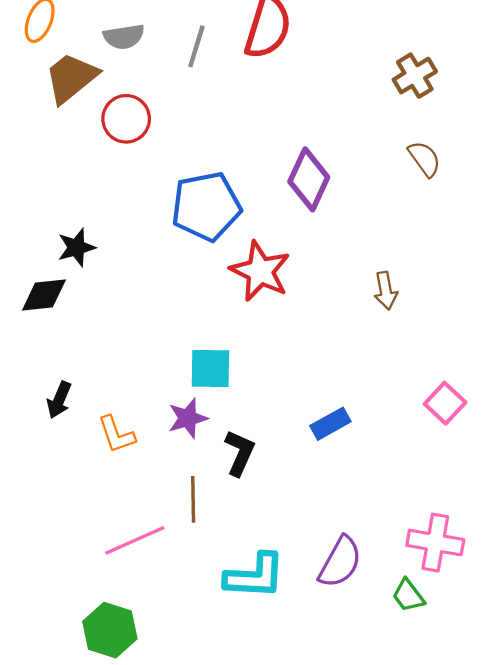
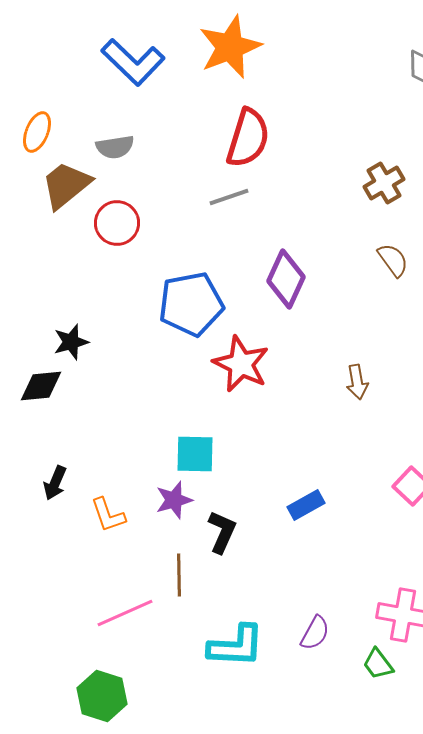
gray line: (196, 46) -> (229, 197), moved, turned 54
purple semicircle: (340, 562) -> (315, 633), size x0.7

